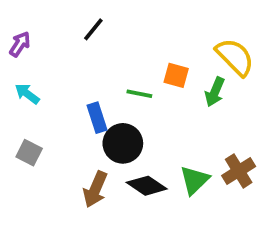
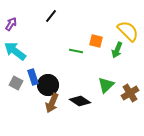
cyan arrow: (27, 94) -> (15, 51), size x1.6
blue rectangle: (97, 118) -> (33, 77), moved
black circle: (123, 143) -> (48, 85), moved
green triangle: (195, 180) -> (106, 85), moved

